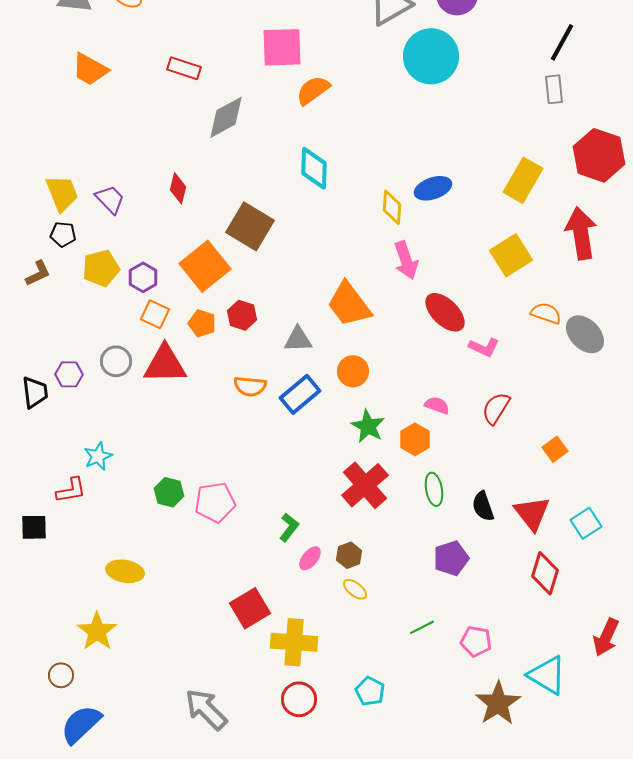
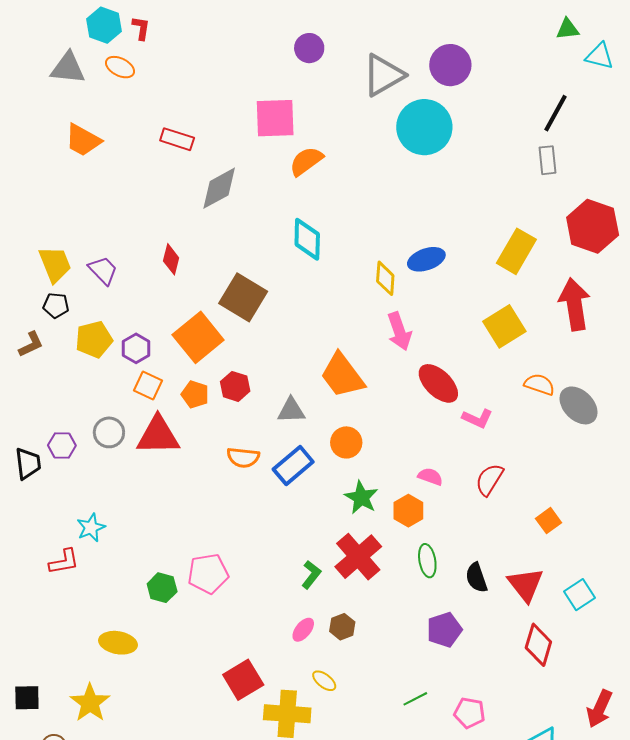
green hexagon: (169, 492) -> (162, 588), moved
black square: (34, 527) -> (27, 698), moved
green L-shape: (289, 527) -> (311, 575), moved
yellow ellipse: (355, 589) -> (324, 681), moved

